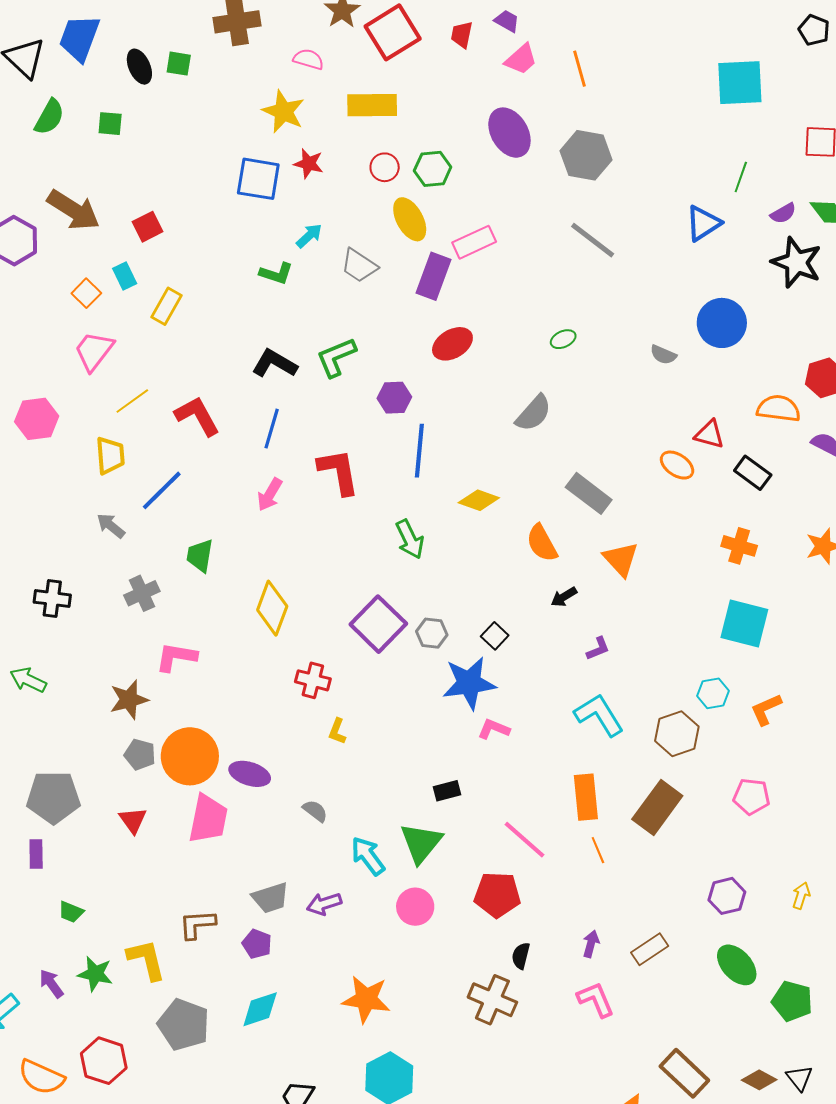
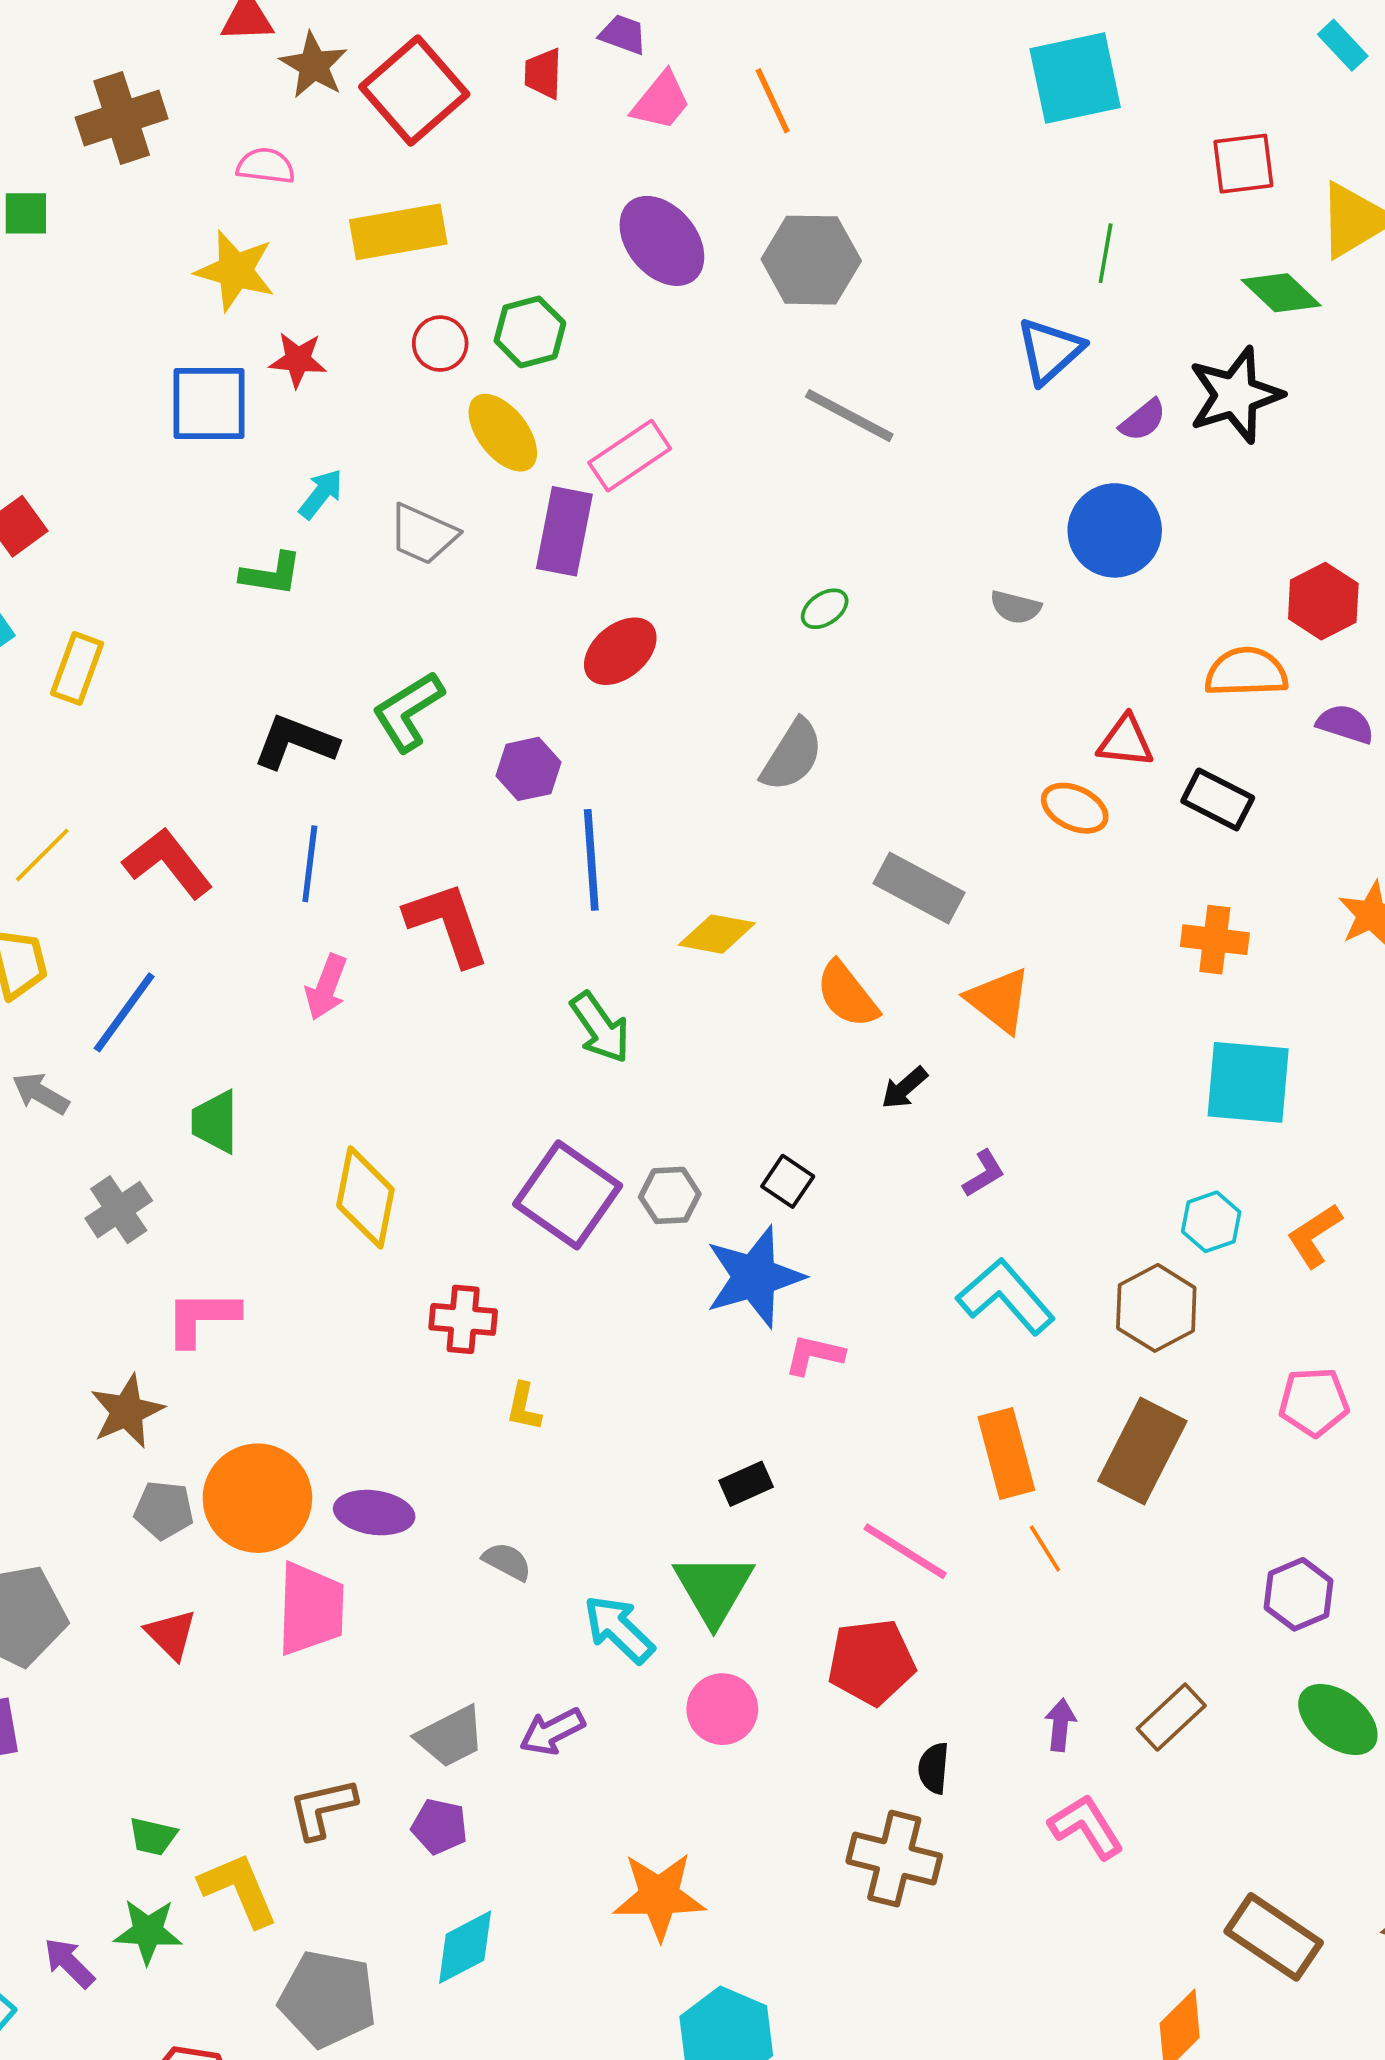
purple semicircle: (783, 213) -> (1143, 420), moved
black star: (797, 262) -> (1235, 395), turned -30
green trapezoid: (71, 912) -> (153, 1836), moved

